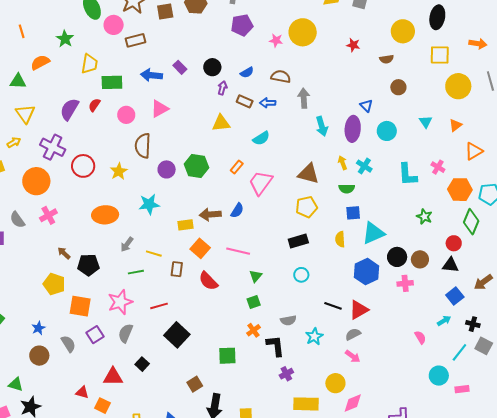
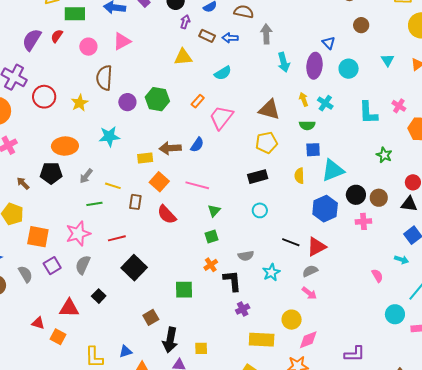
black pentagon: (88, 265) -> (51, 173), moved
cyan arrow: (444, 321) -> (401, 260), turned 48

